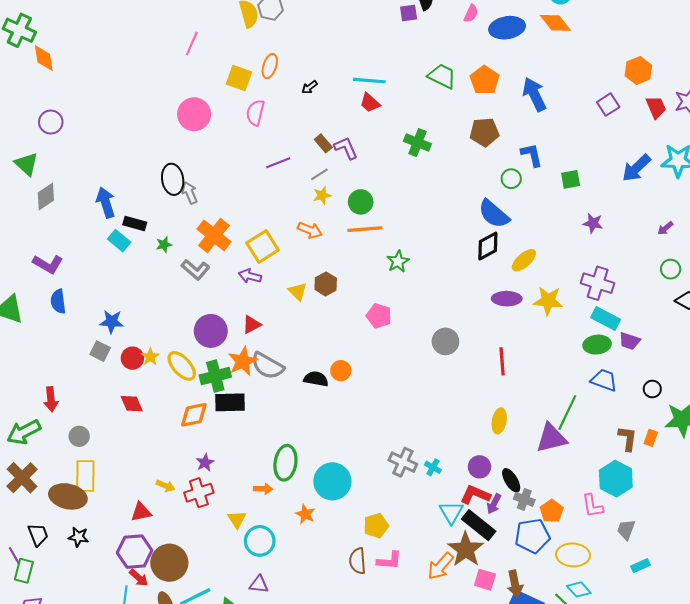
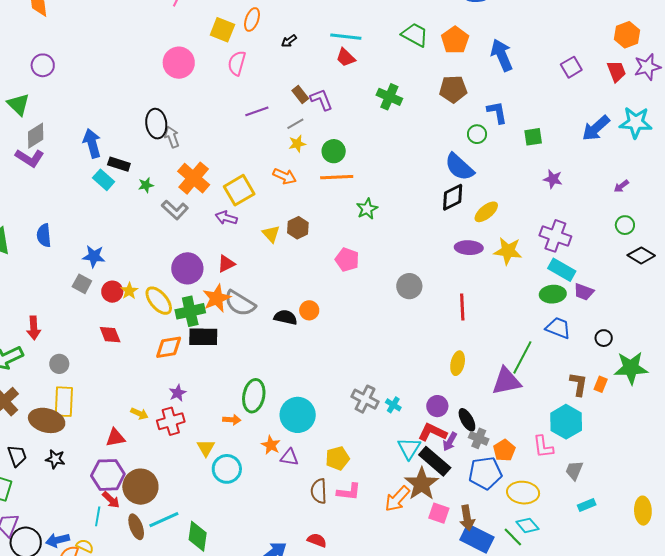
orange hexagon: (638, 70) -> (627, 35), moved
purple L-shape: (48, 264) -> (30, 158), moved
purple triangle: (259, 584) -> (289, 457), moved

